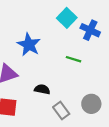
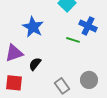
blue cross: (90, 30) -> (88, 26), moved
black semicircle: (42, 89) -> (35, 64), moved, turned -64

